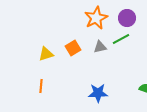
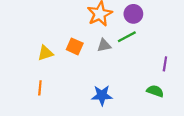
orange square: (73, 48) -> (75, 46), turned -35

